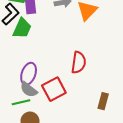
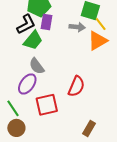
gray semicircle: (29, 90) -> (37, 66), moved
green line: (21, 102) -> (13, 108), turned 54

